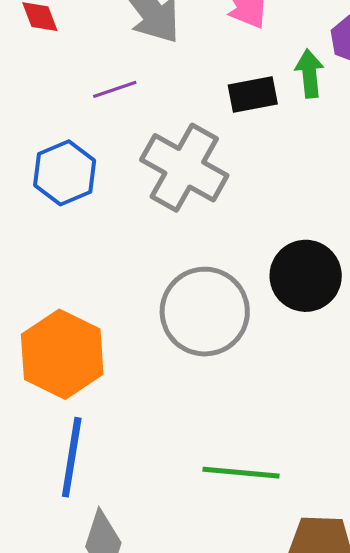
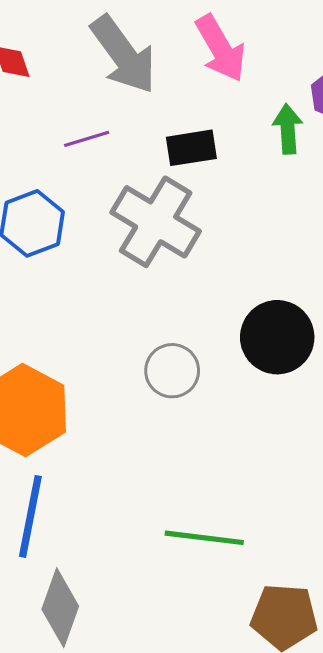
black rectangle: (253, 94) -> (191, 148), moved
gray circle: (205, 312) -> (172, 371), size x0.6

